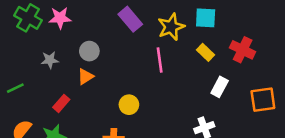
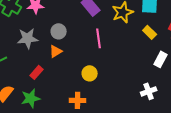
gray star: (50, 60) -> (28, 38), size x1.5
pink line: (160, 60) -> (99, 38), moved

